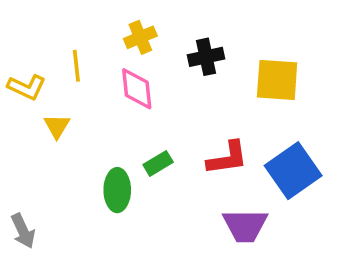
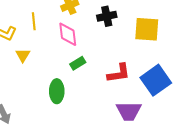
green rectangle: (158, 163) -> (78, 63), moved

